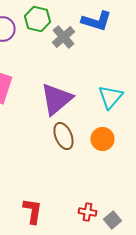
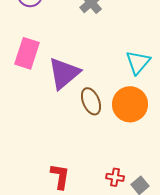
purple triangle: (56, 99) -> (64, 73), moved
orange circle: (102, 139) -> (130, 104), size x1.5

